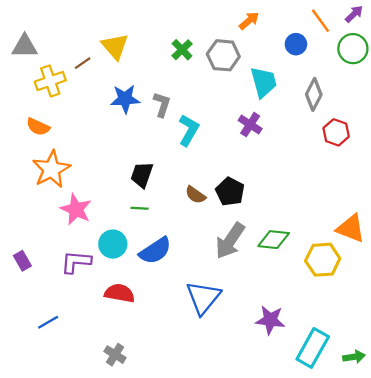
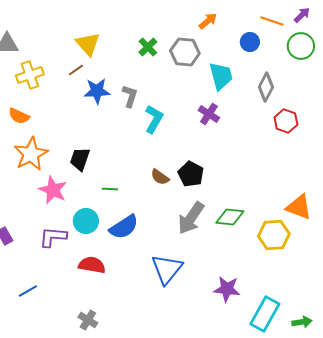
orange line: (320, 21) -> (272, 21), turned -35
brown line: (83, 63) -> (76, 70), moved
black trapezoid: (142, 175) -> (80, 159), moved

